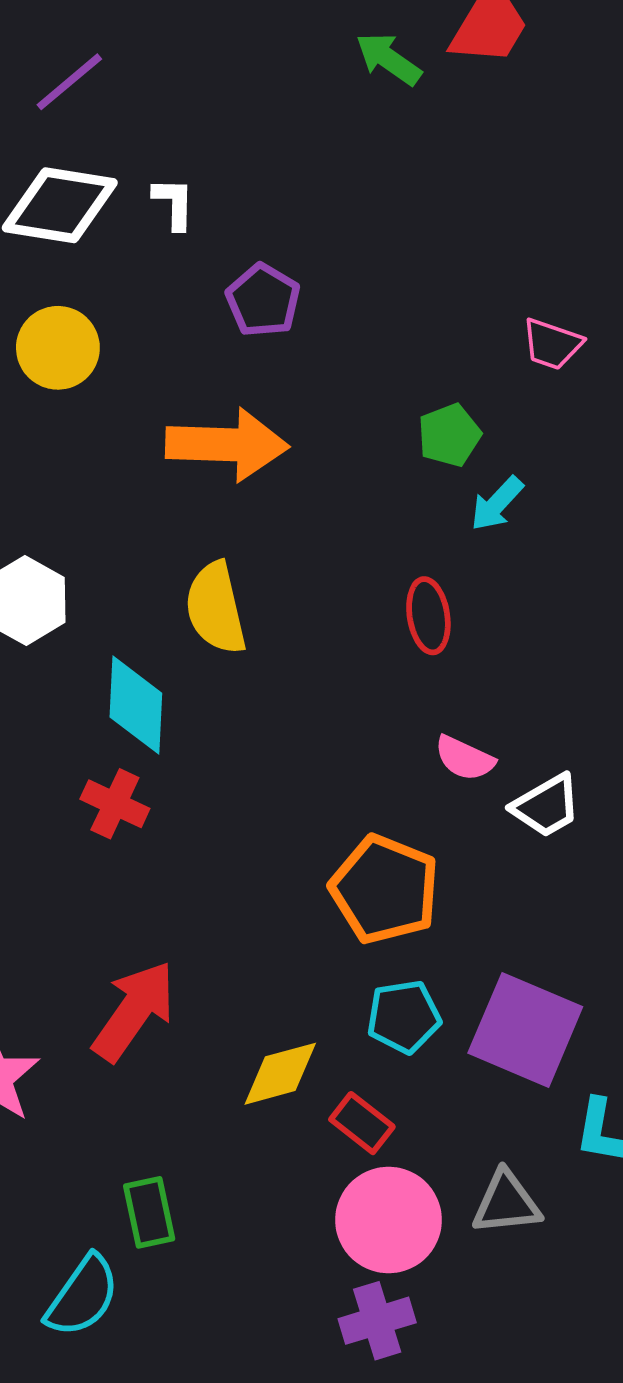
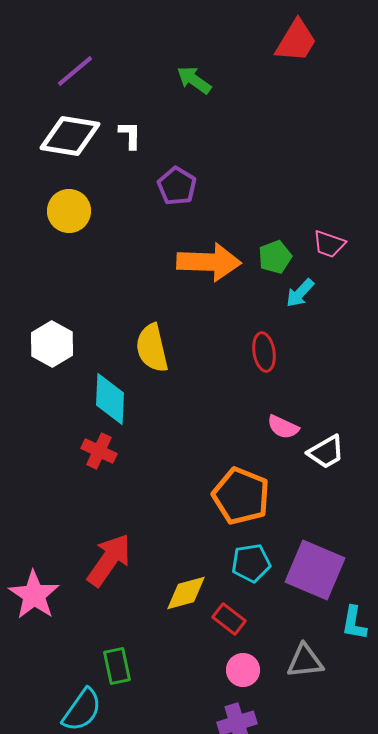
green arrow: (389, 59) -> (194, 80), moved
pink trapezoid: (552, 344) -> (329, 244), moved
orange arrow: (227, 445) -> (209, 262), moved
pink circle: (389, 1220) -> (243, 670), size x0.6

